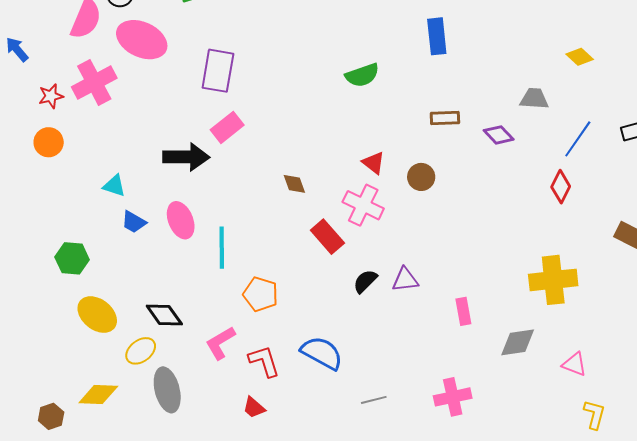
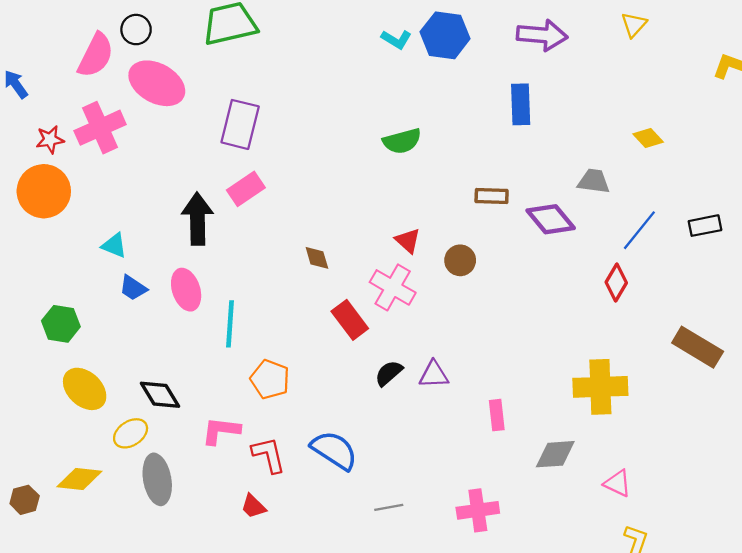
blue rectangle: (437, 36) -> (521, 104), moved
purple diamond: (499, 135) -> (551, 219), size x1.4
orange circle: (49, 142) -> (44, 191), size x1.6
black arrow: (186, 157) -> (197, 219), turned -96
pink L-shape: (220, 343) -> (221, 431), turned 33

